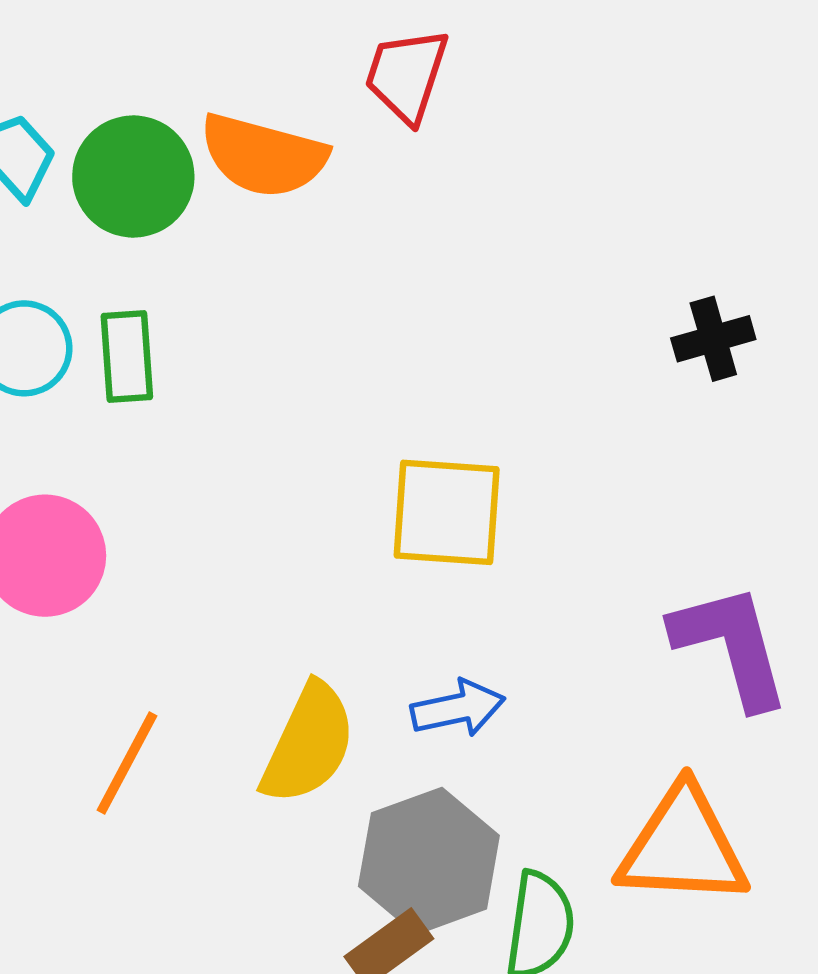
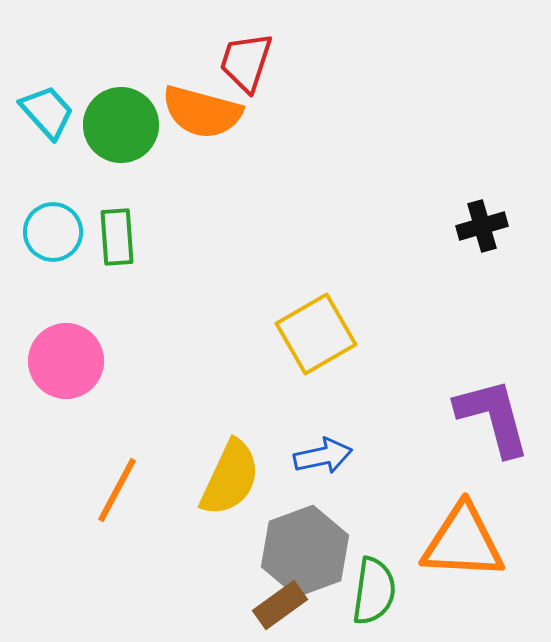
red trapezoid: (406, 75) -> (246, 62), moved
yellow square: (447, 512) -> (316, 334), turned -34

